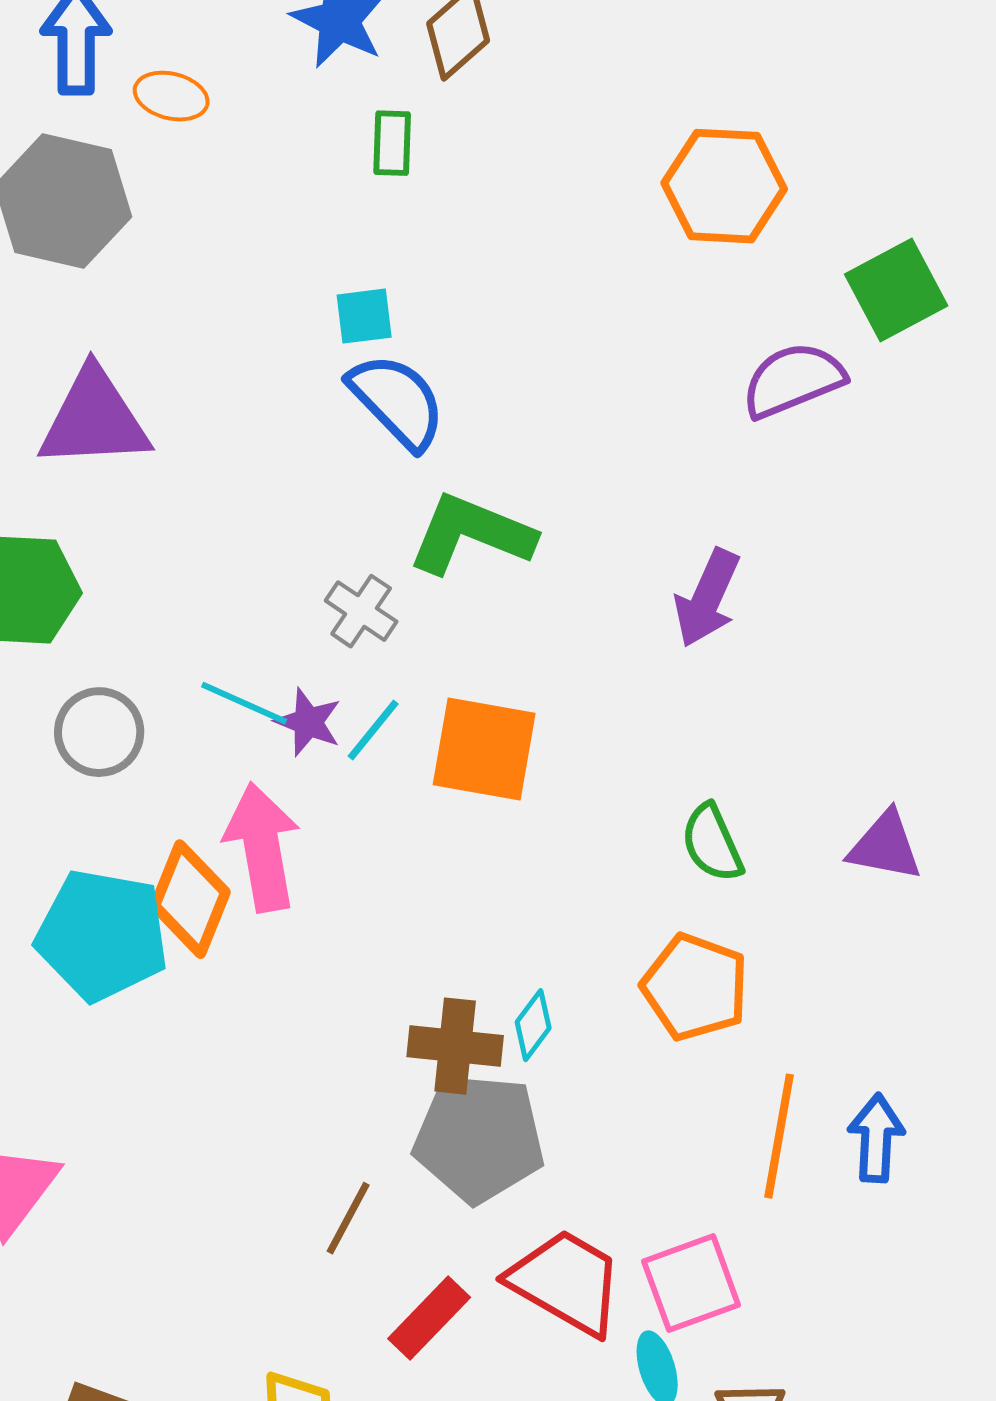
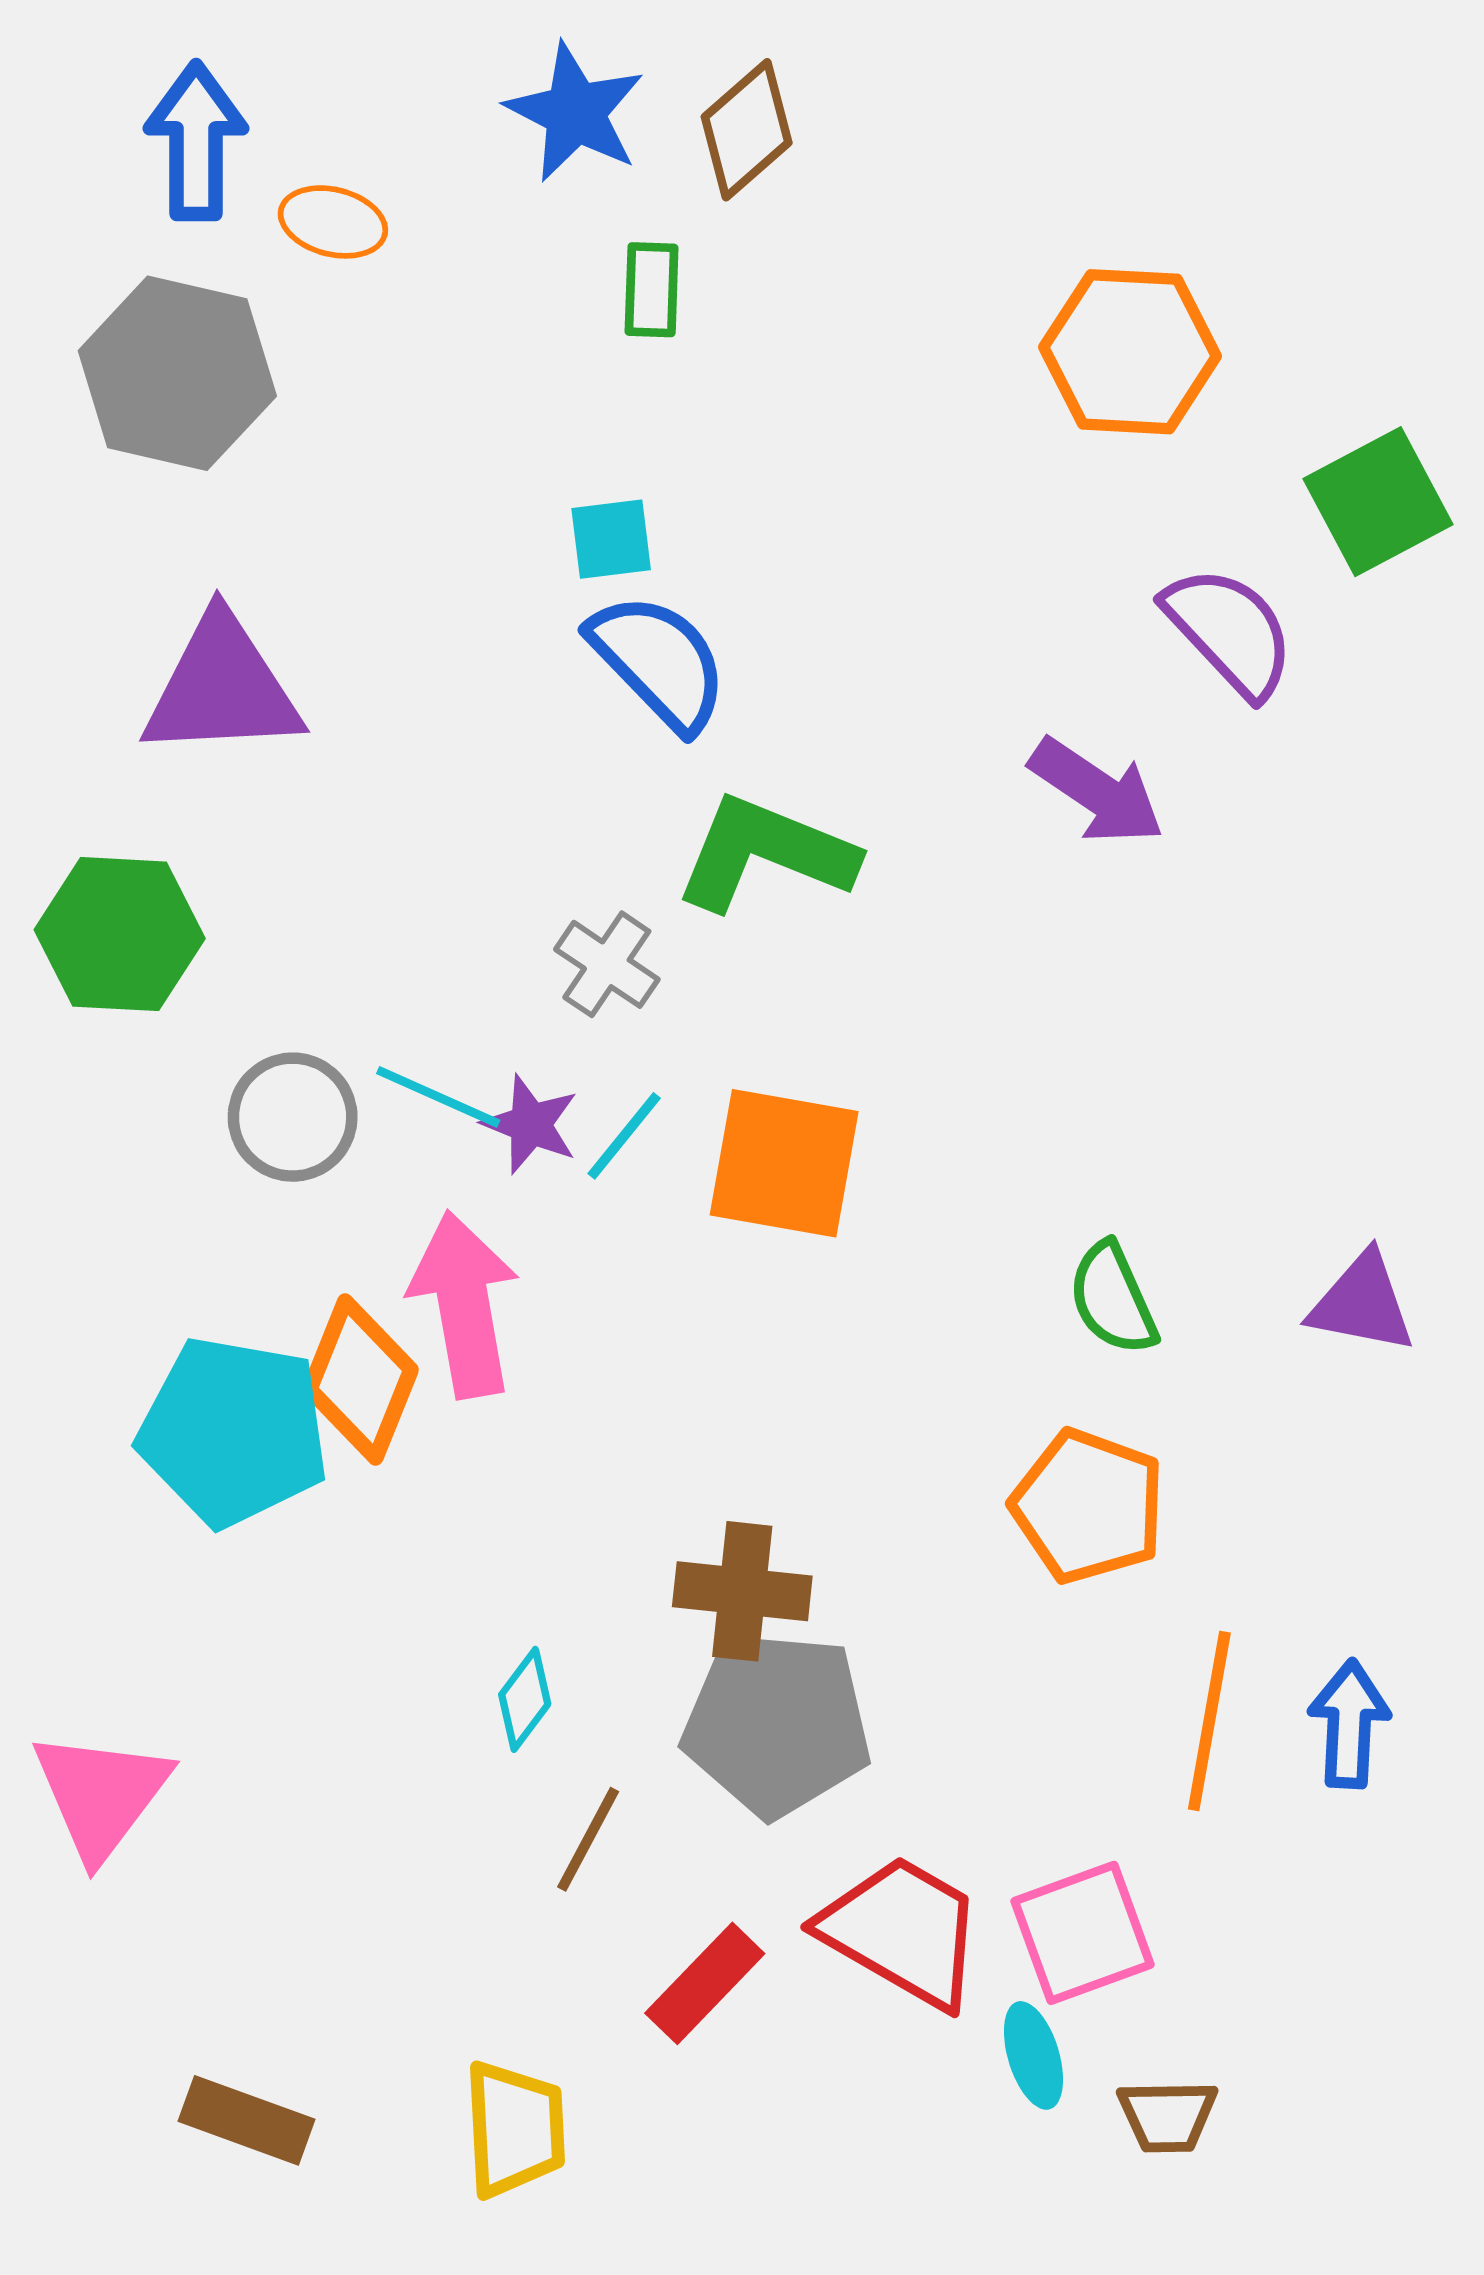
purple semicircle: (793, 380) -> (1230, 631), turned 69
purple arrow: (707, 598) -> (1097, 791), moved, turned -80
gray circle: (99, 732) -> (293, 1117), moved
cyan diamond: (533, 1025) -> (525, 1699), moved

